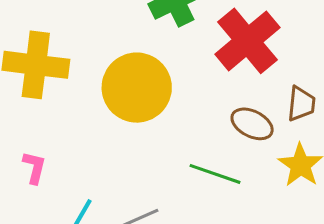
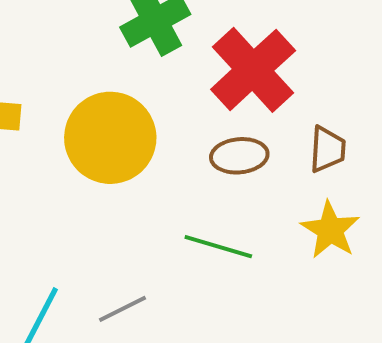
brown ellipse: (252, 124) -> (239, 156), moved, turned -30

